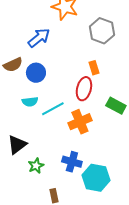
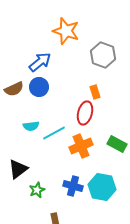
blue circle: (36, 73) -> (39, 87), moved
green rectangle: (116, 106) -> (117, 144), moved
cyan hexagon: (96, 178) -> (102, 187), moved

